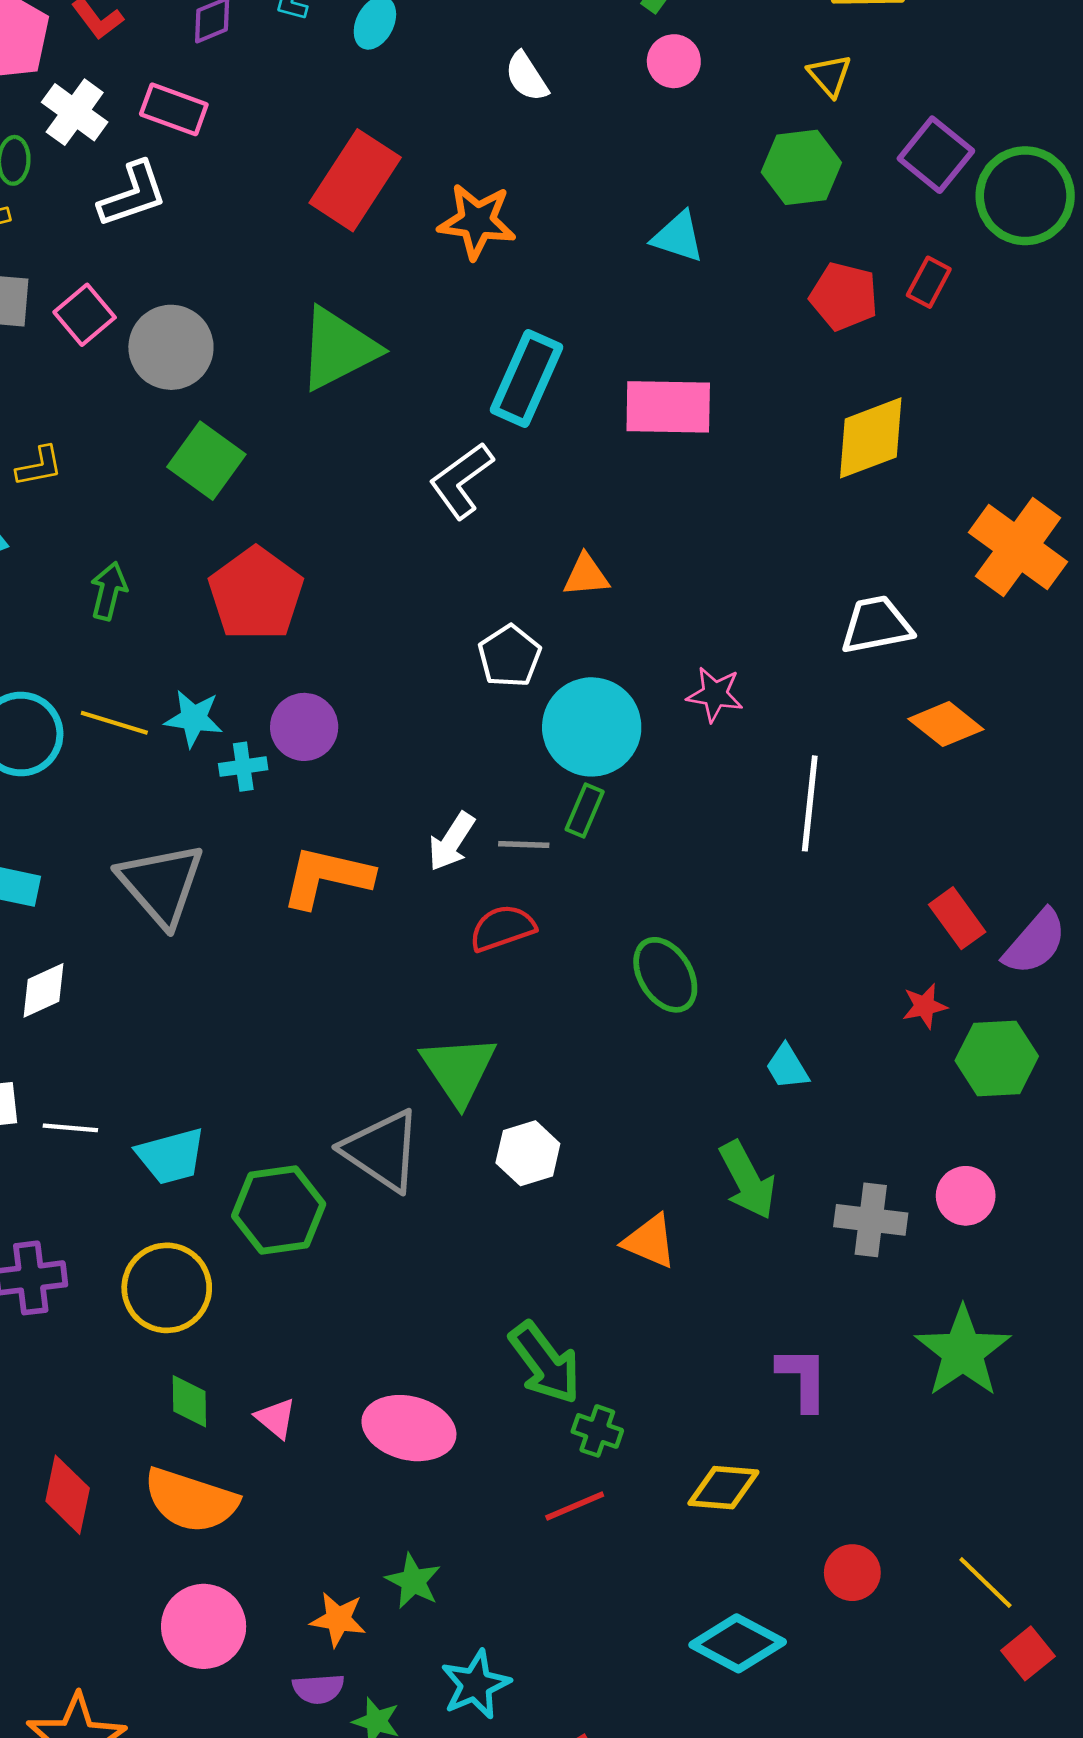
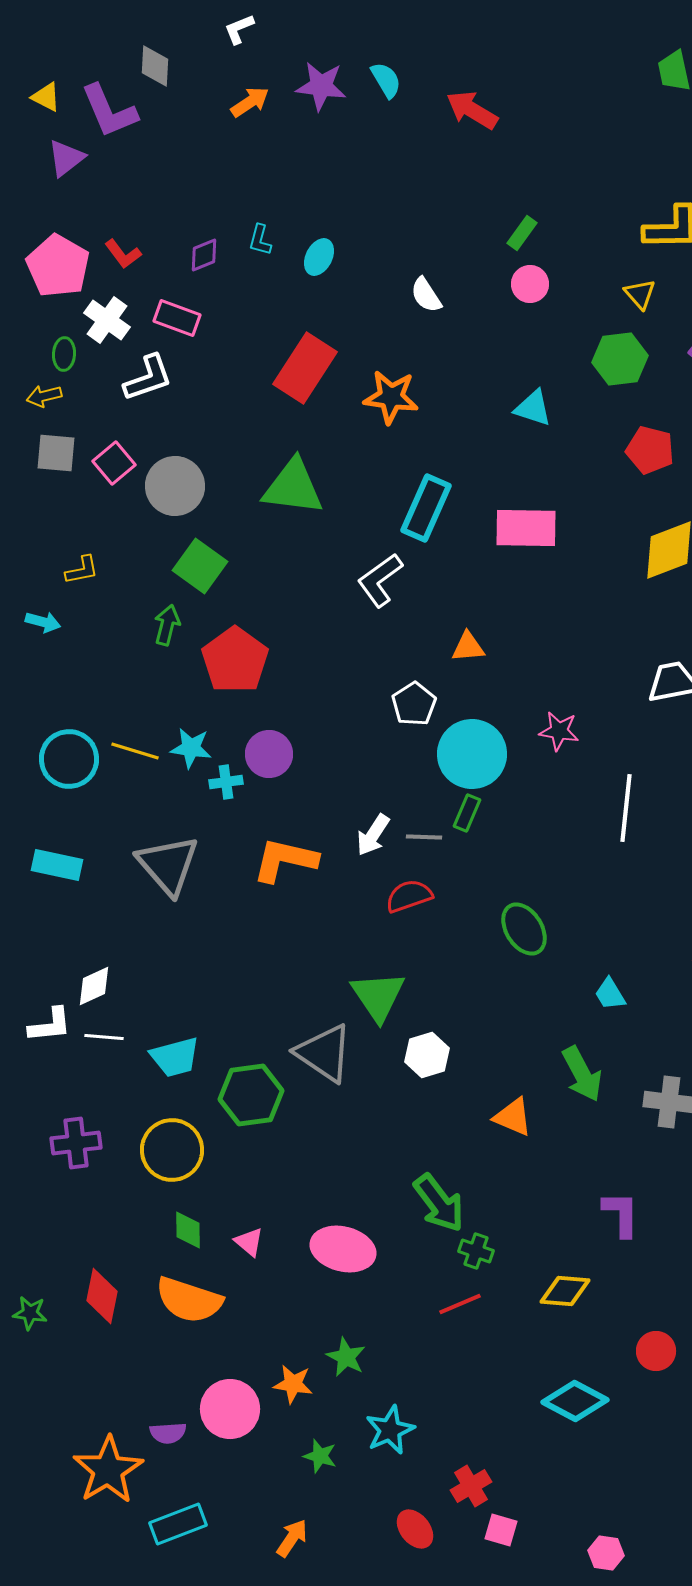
green triangle: (338, 349) -> (293, 487), turned 34
green arrow: (109, 591) -> (167, 625), moved
white diamond: (43, 990) -> (94, 986), moved
pink circle: (204, 1626) -> (230, 1409), moved
purple semicircle: (318, 1689) -> (168, 1433), moved

